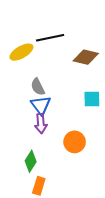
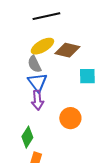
yellow ellipse: (21, 52) -> (42, 46), moved
brown diamond: (86, 57) -> (67, 50), moved

